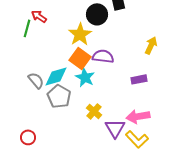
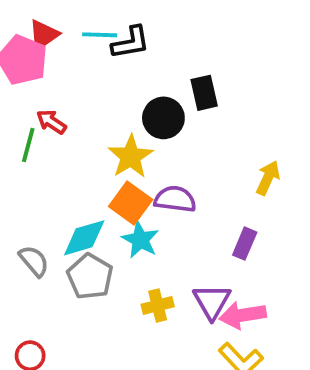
purple rectangle: (139, 79) -> (245, 244), turned -56
gray semicircle: (36, 80) -> (34, 261), moved
yellow cross: (94, 111) -> (158, 305), turned 35
purple triangle: (115, 128) -> (212, 302), moved

